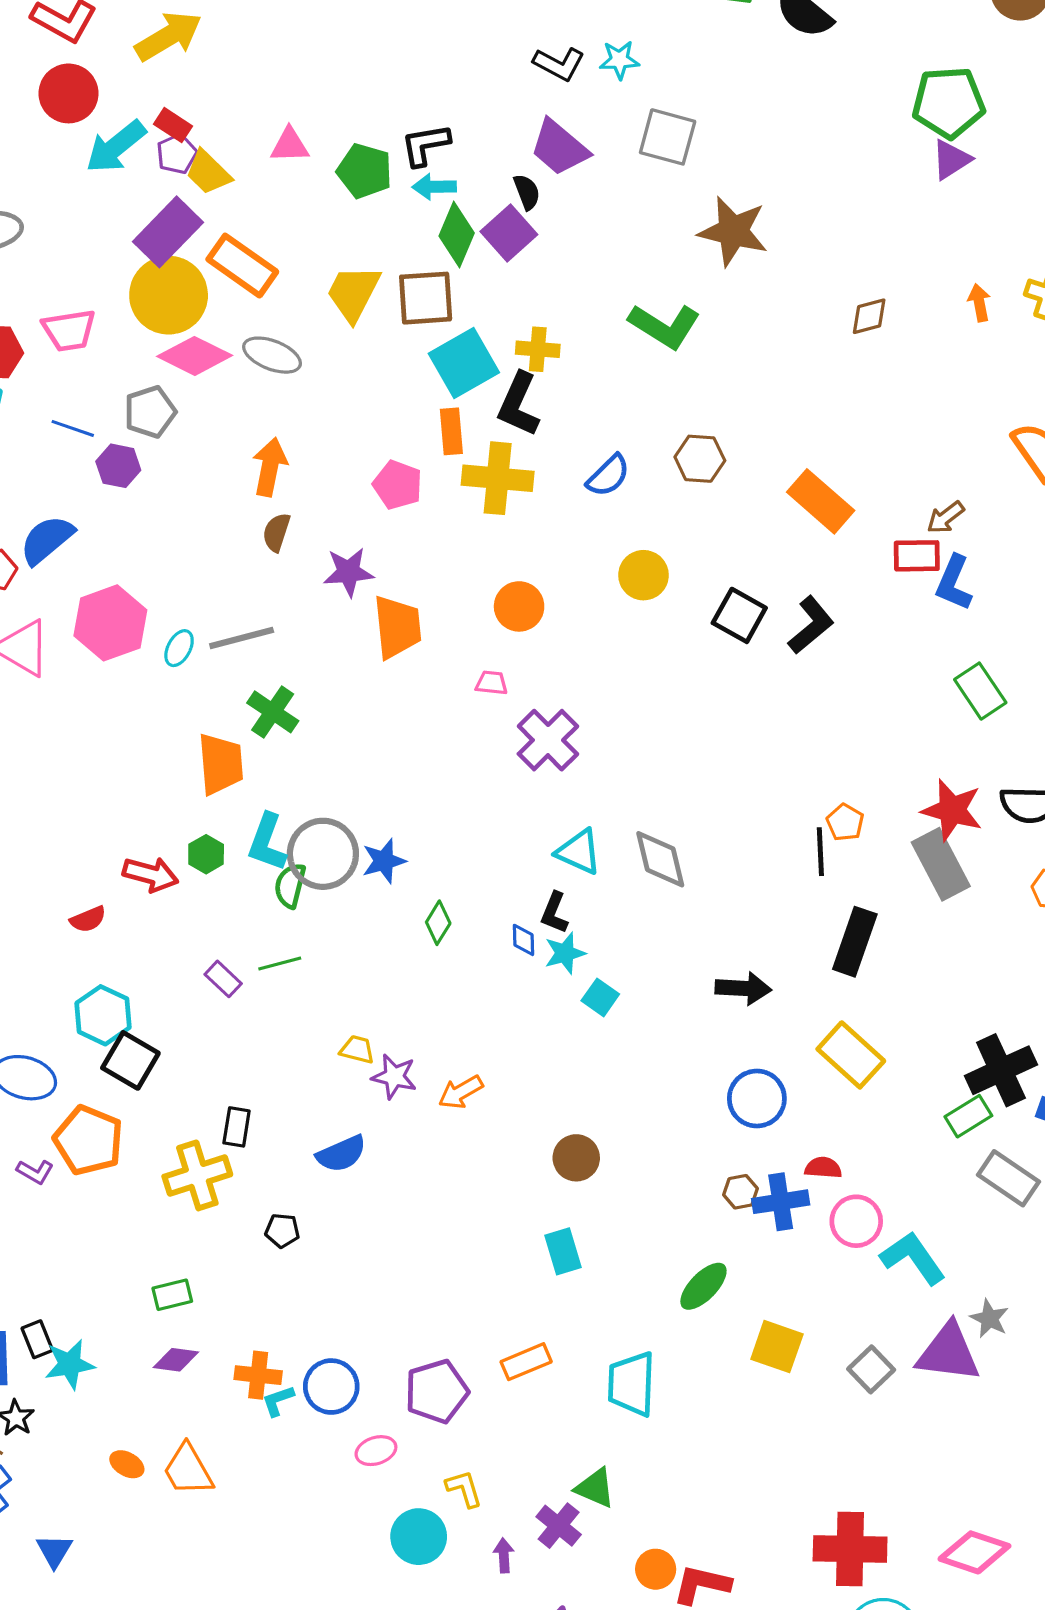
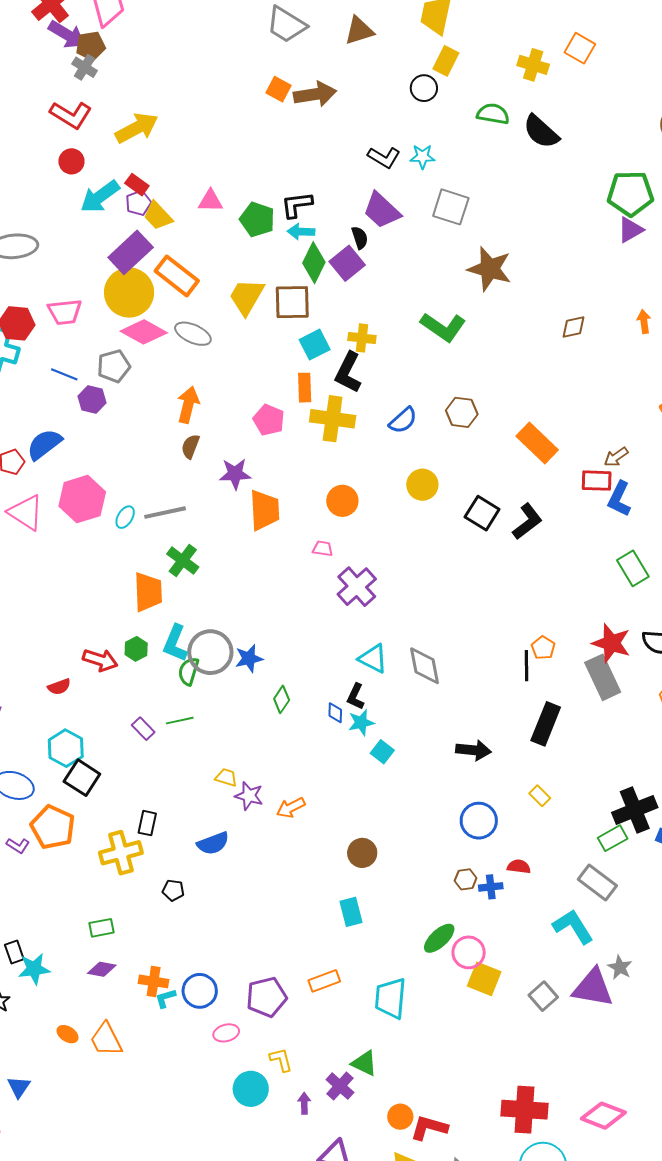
red circle: (69, 93) -> (71, 161), size x0.7
cyan square: (464, 363) -> (315, 345), size x0.7
yellow rectangle: (851, 1055) -> (540, 796), size x0.5
gray rectangle: (1009, 1178) -> (597, 882), moved
blue cross: (781, 1202) -> (491, 887), size x0.7
pink circle: (856, 1221) -> (469, 952), moved

